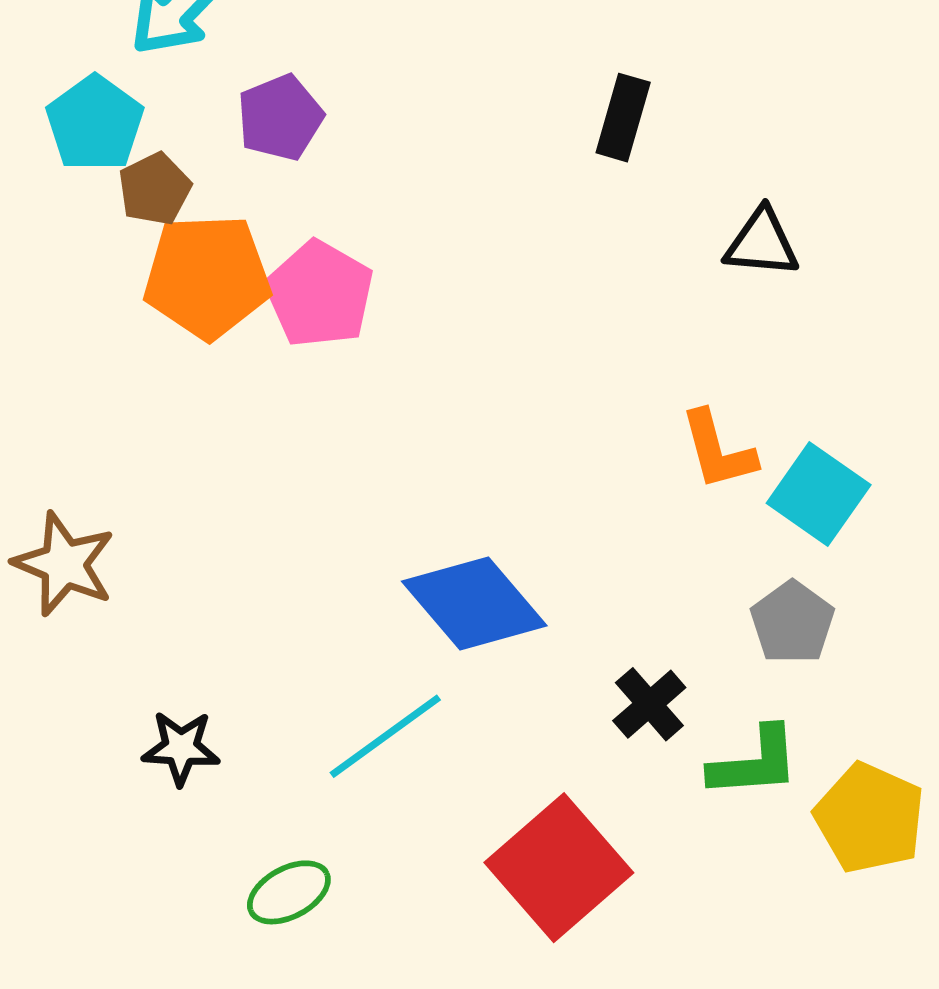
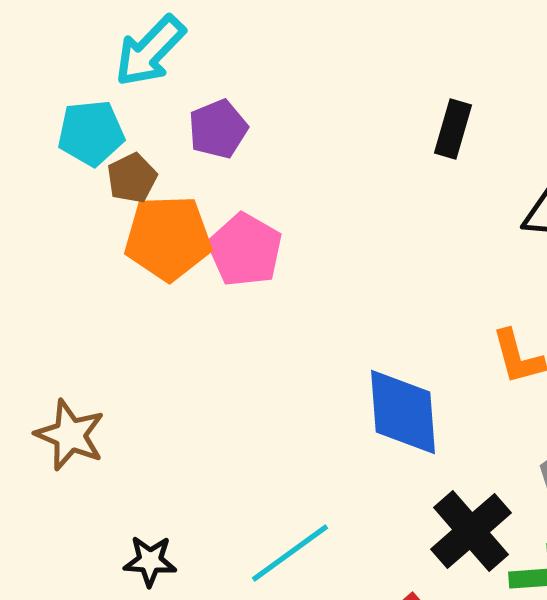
cyan pentagon: (95, 123) -> (91, 133), turned 30
blue diamond: (474, 603) -> (403, 412), moved, turned 36
black cross: (649, 704) -> (471, 531), size x1.6

